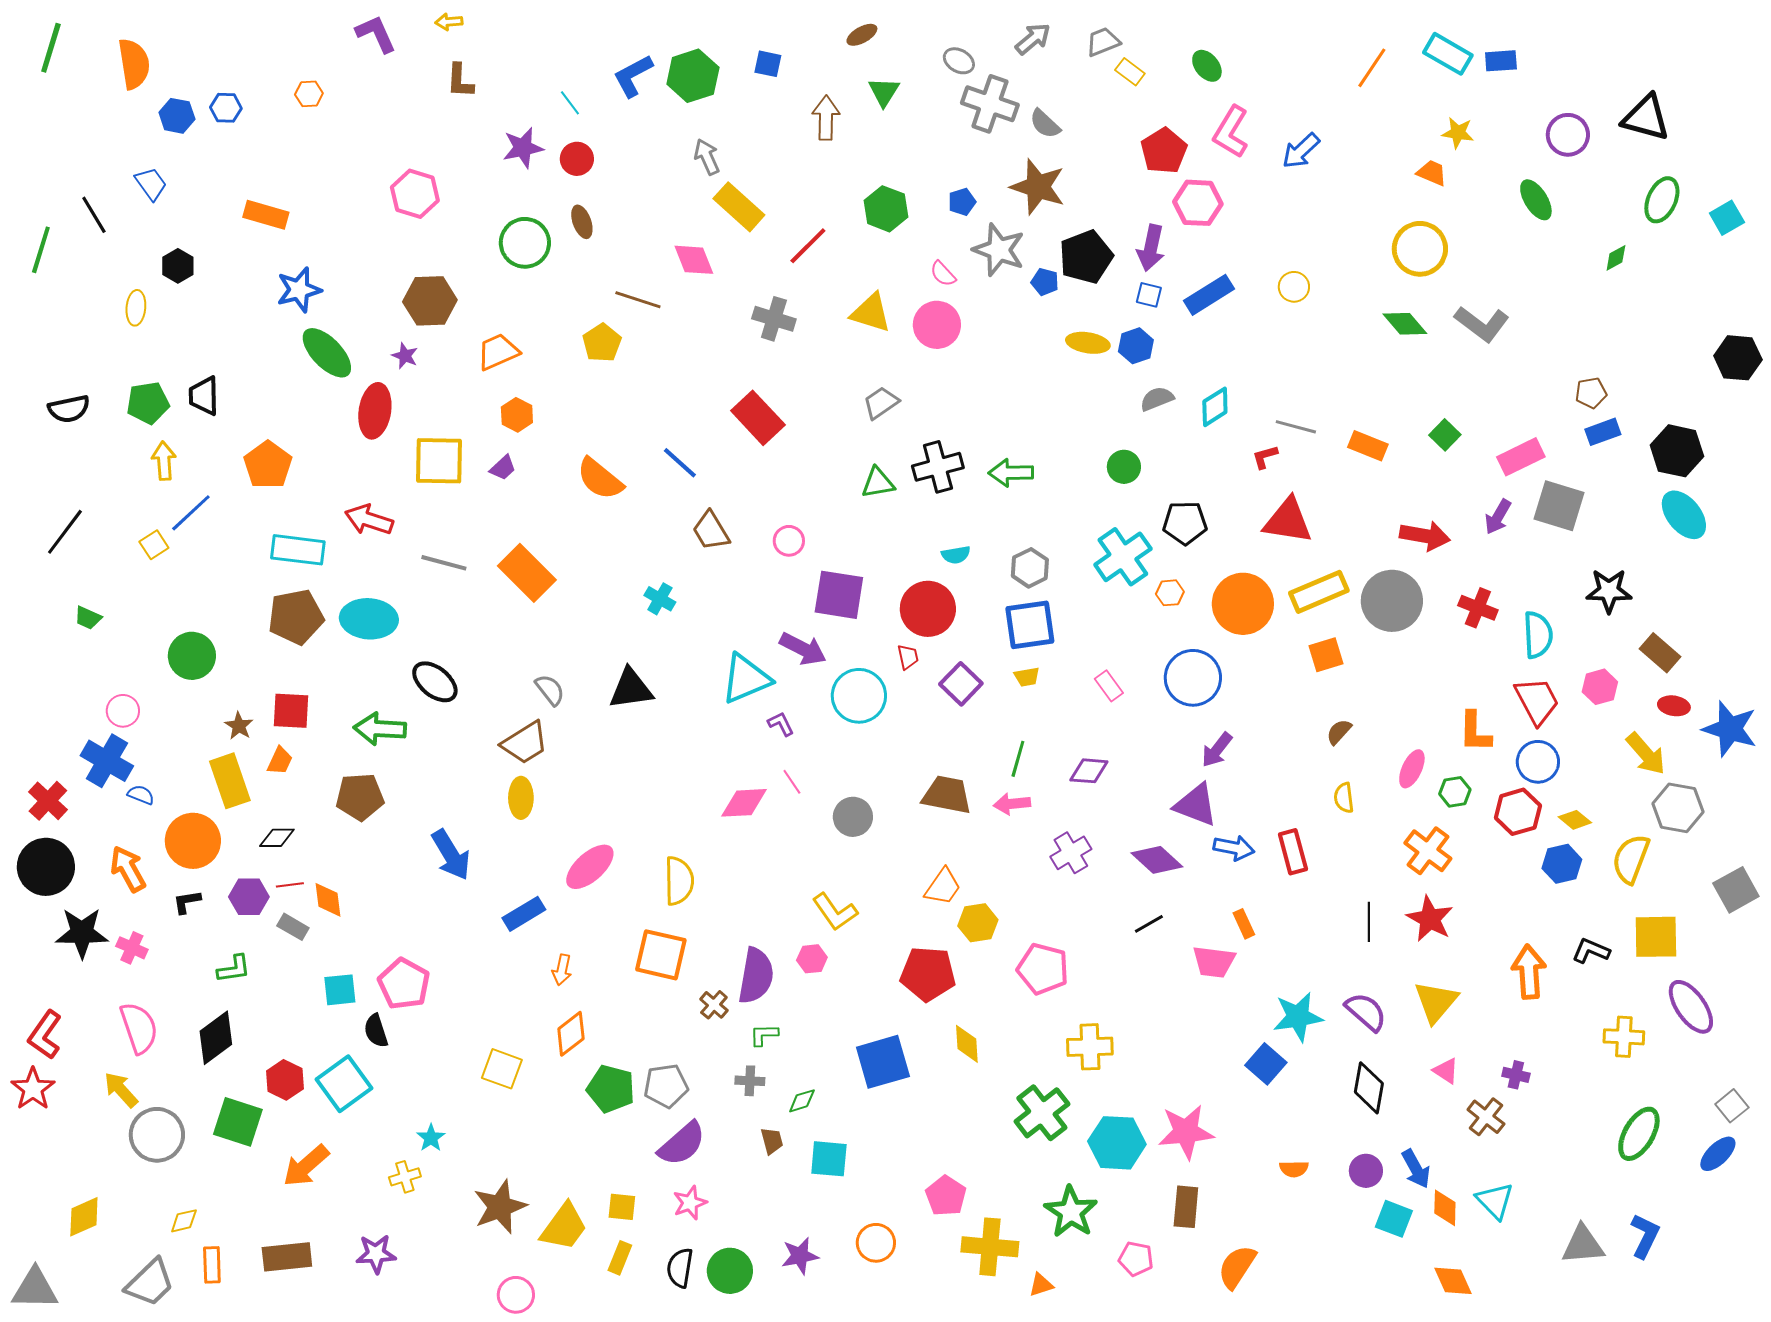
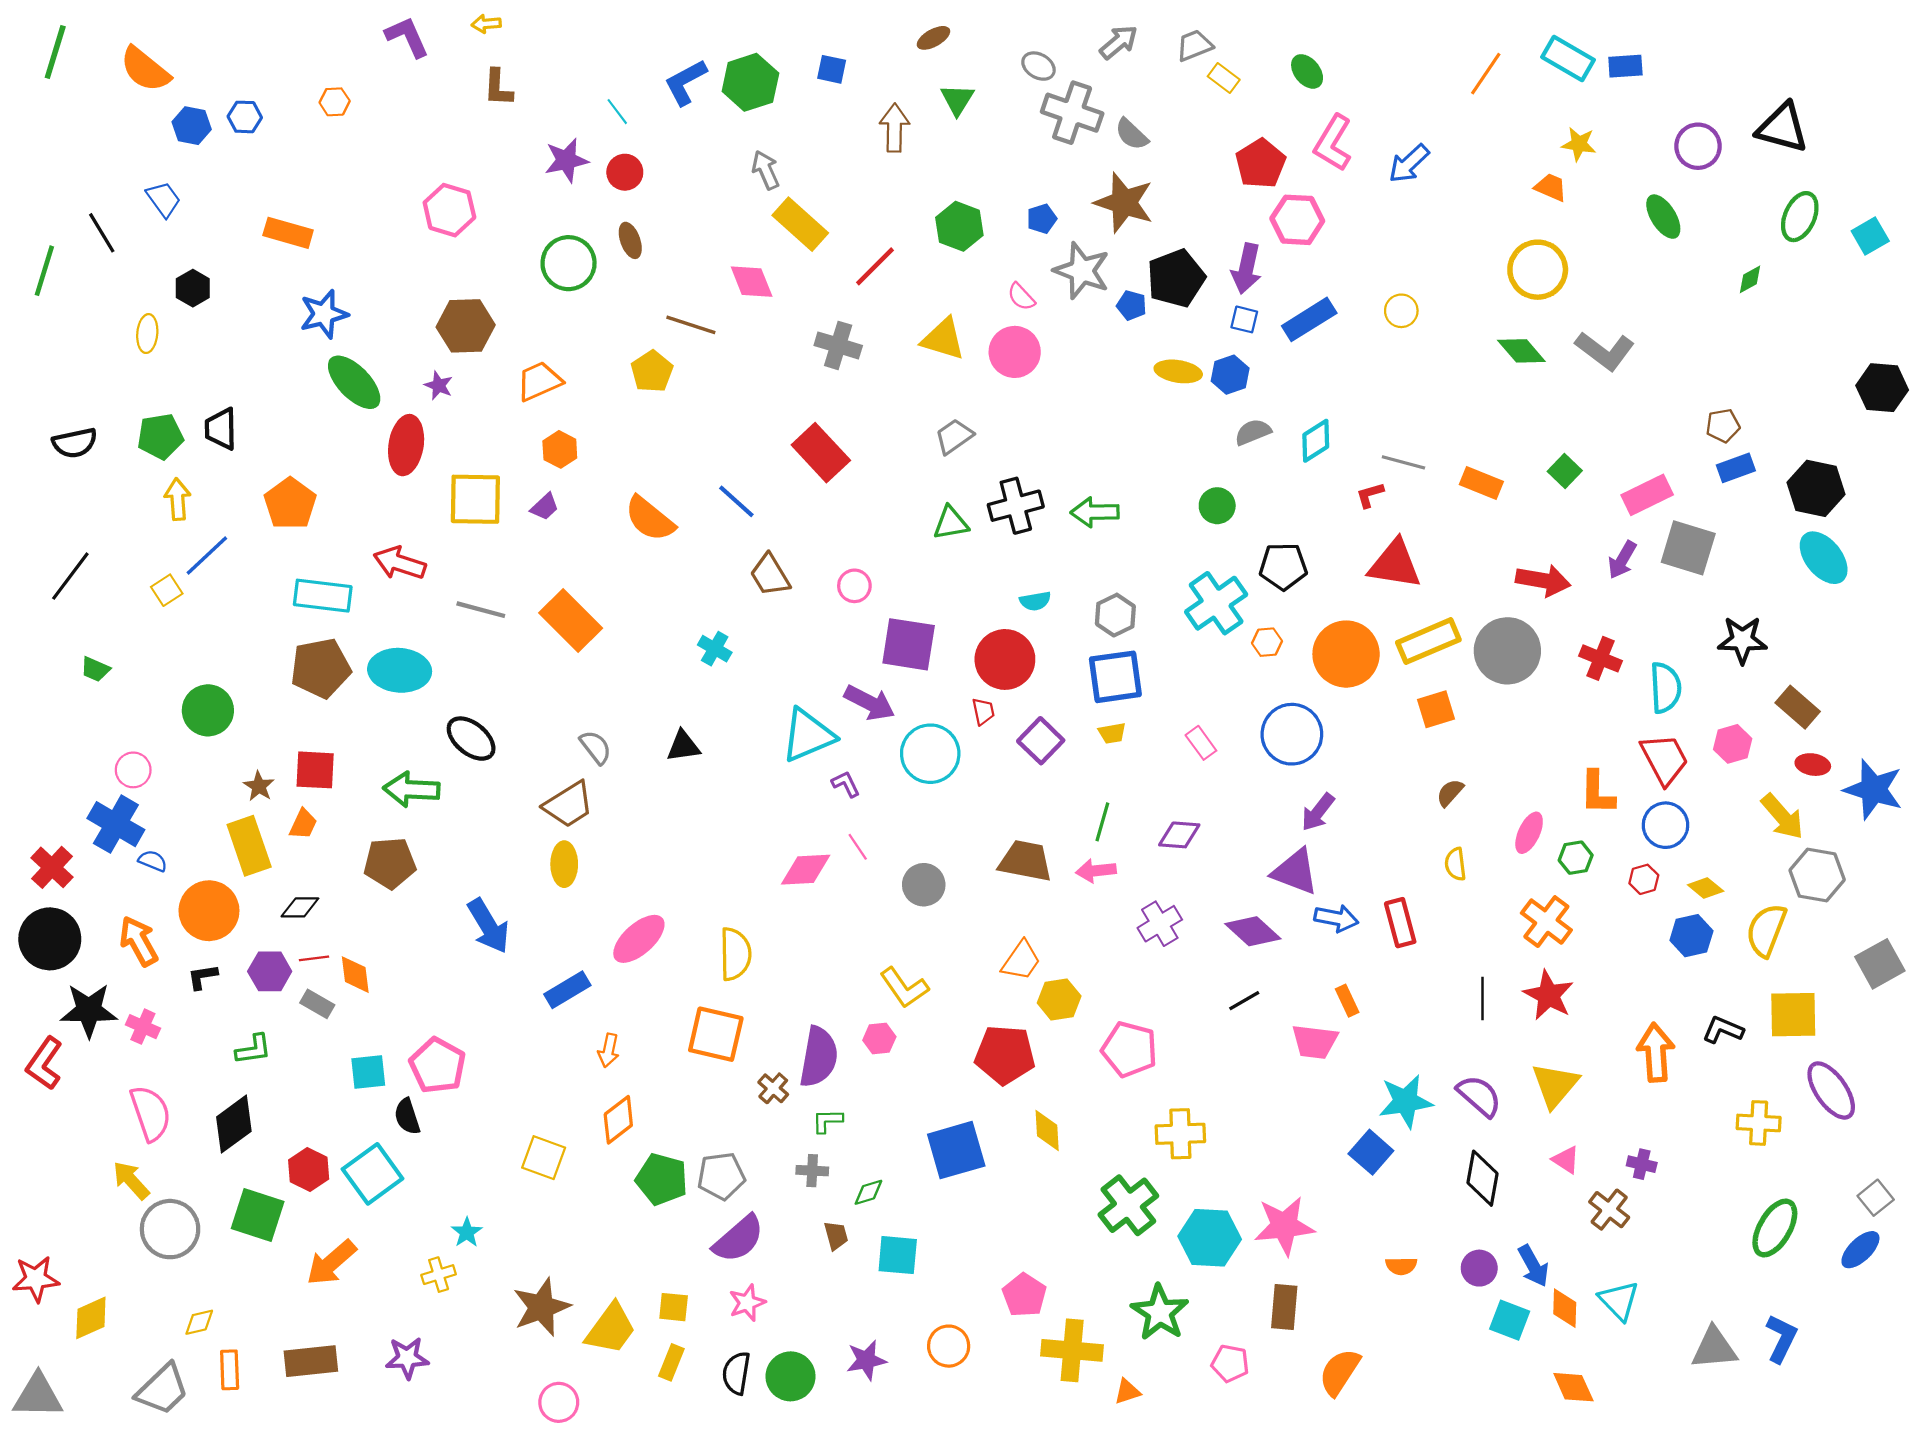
orange semicircle: (134, 64) -> (145, 69), turned 138
black triangle: (631, 689) -> (683, 746), size x0.7
red hexagon: (1518, 812) -> (1644, 879), size x0.6
red L-shape: (45, 1035) -> (44, 1063), moved
red star: (33, 1089) -> (36, 1279), moved, turned 30

